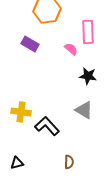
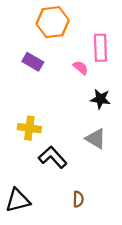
yellow cross: (21, 112) -> (29, 128), moved
black triangle: (17, 163) -> (18, 200), size x1.6

